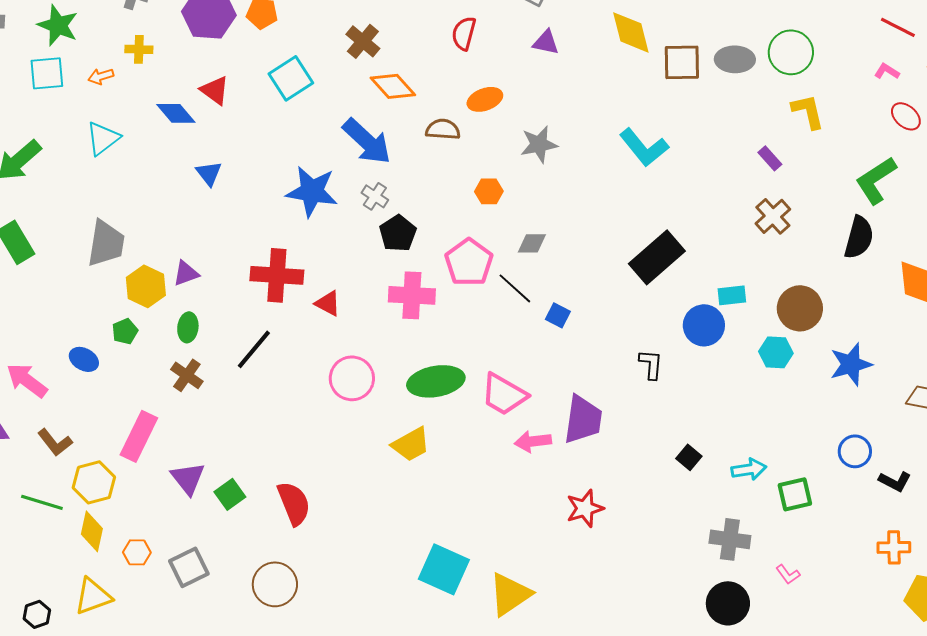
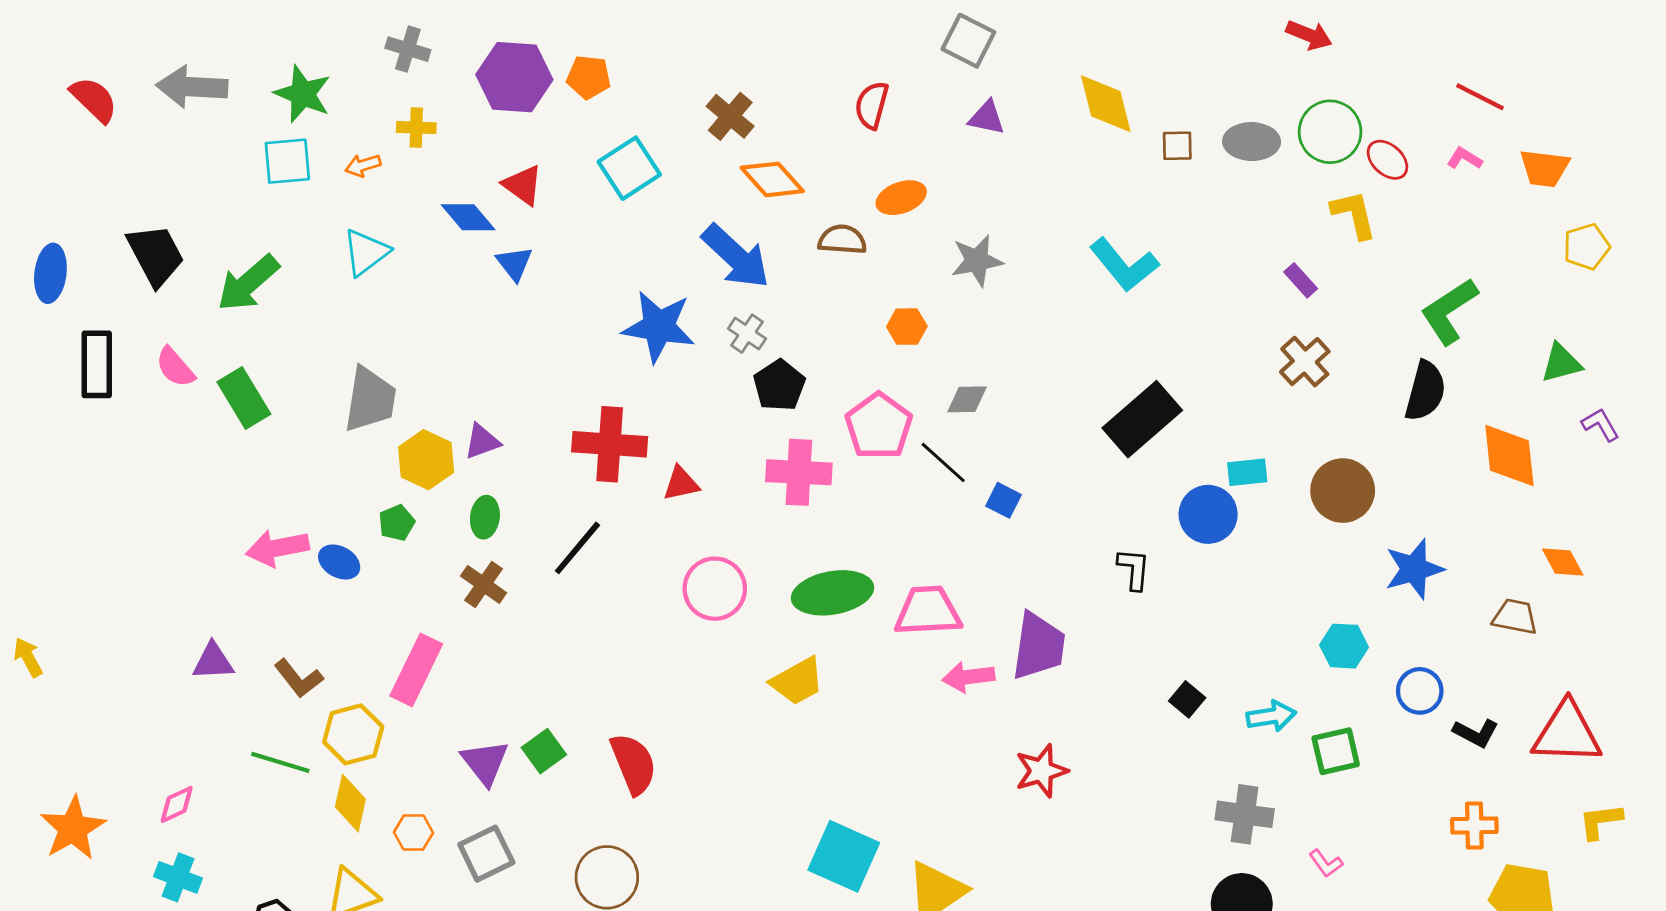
brown square: (682, 62) -> (1177, 146), size x0.6
red ellipse: (906, 116) -> (1387, 160), moved
blue triangle: (209, 173) -> (514, 263), moved
red triangle: (328, 303) -> (681, 484), turned -40
cyan hexagon: (776, 352) -> (1344, 646), moved
pink arrow: (27, 380) -> (278, 548), moved, turned -48
pink trapezoid: (504, 394) -> (928, 611), turned 147
purple triangle: (188, 478) -> (485, 762), moved

